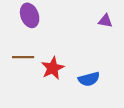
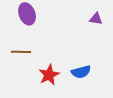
red star: (53, 68) -> (49, 75), moved

